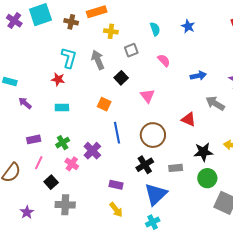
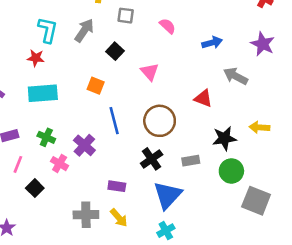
gray square: (131, 50) -> (126, 16), turned 32
gray arrow: (98, 60) -> (84, 30), turned 60
cyan rectangle: (62, 108) -> (43, 93), size x1.6
green cross: (63, 143) -> (46, 137), turned -32
gray cross: (65, 205) -> (86, 215), moved

